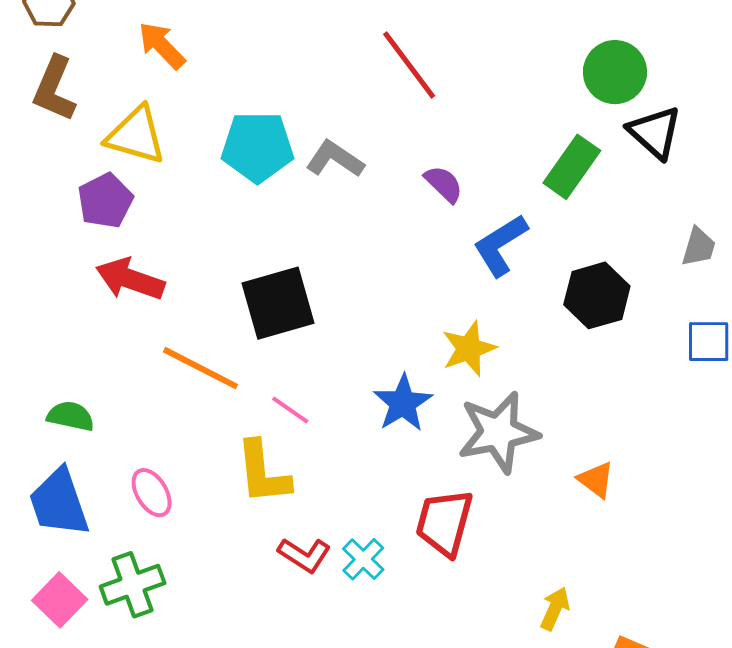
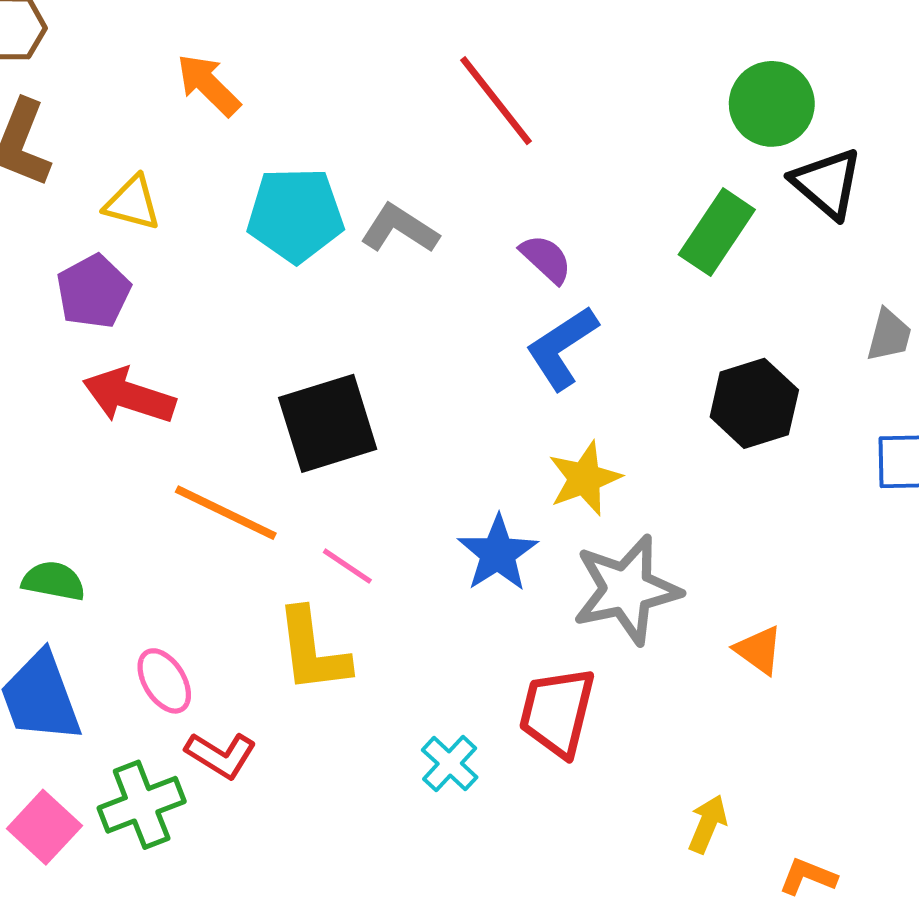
orange arrow: (162, 46) -> (208, 85), moved
yellow triangle: (136, 135) -> (132, 203), size x0.7
blue L-shape: (500, 245) -> (562, 348), moved
red L-shape: (304, 555) -> (221, 755), moved

